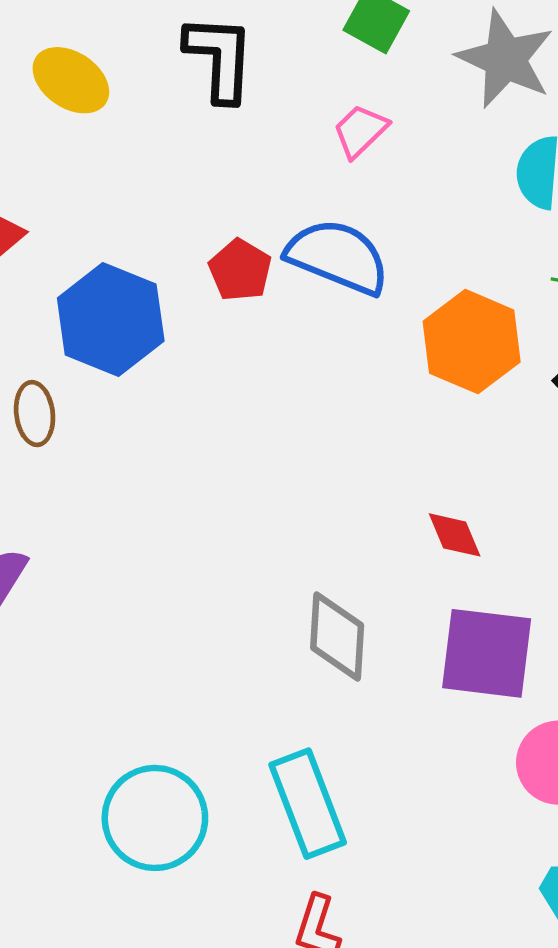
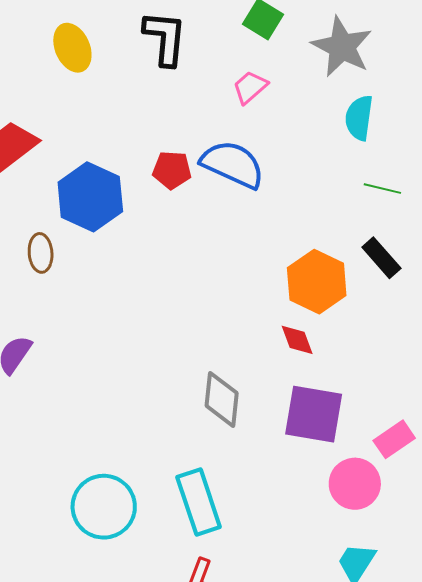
yellow ellipse: (71, 80) -> (72, 48), turned 30
red pentagon: (240, 270) -> (172, 170), turned -30
orange hexagon: (472, 342) -> (317, 282), moved

